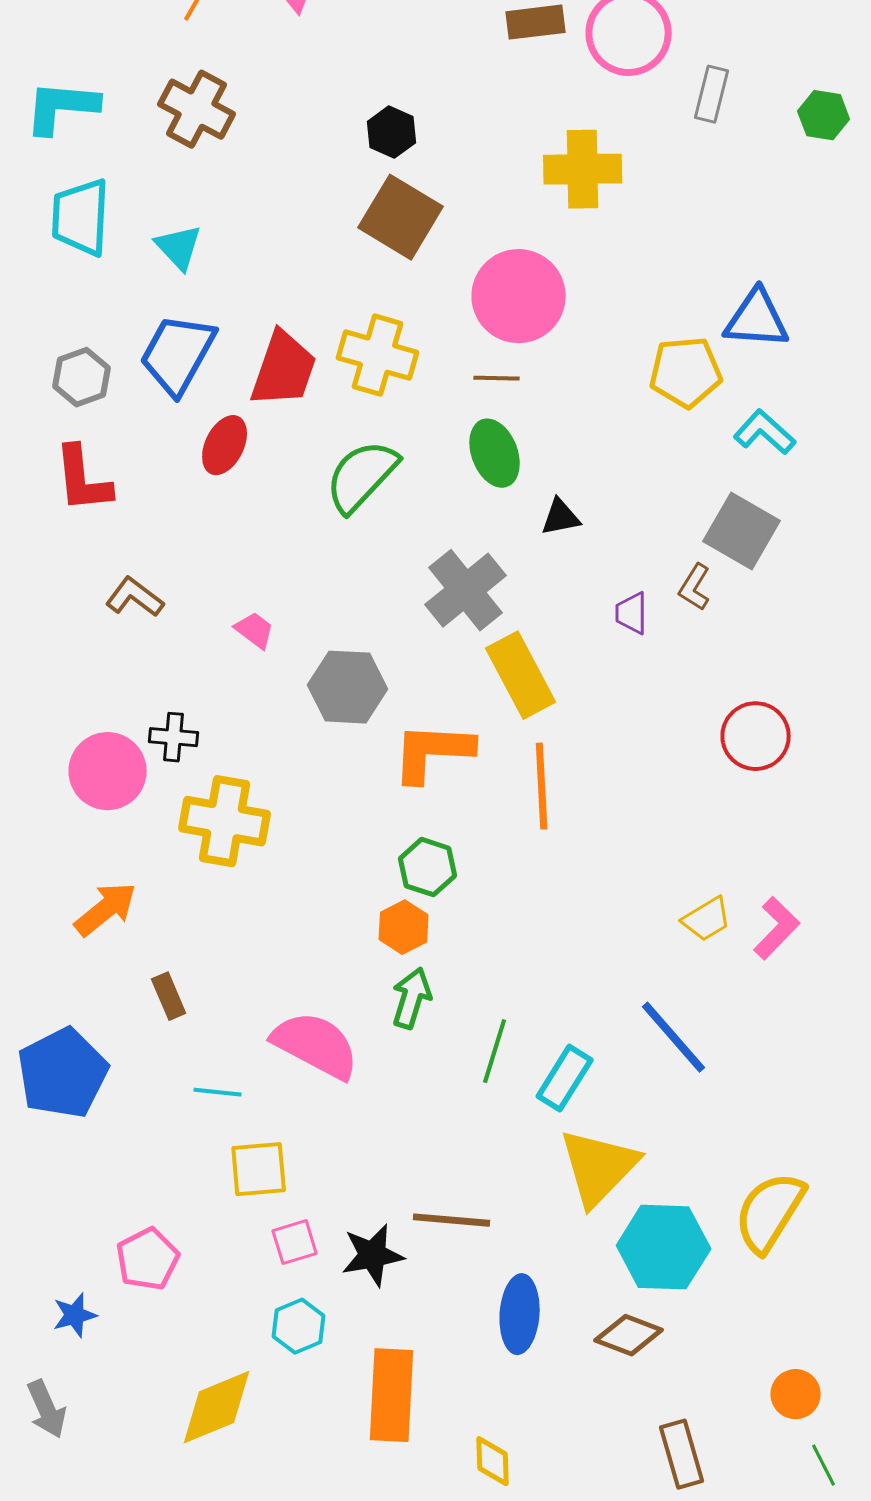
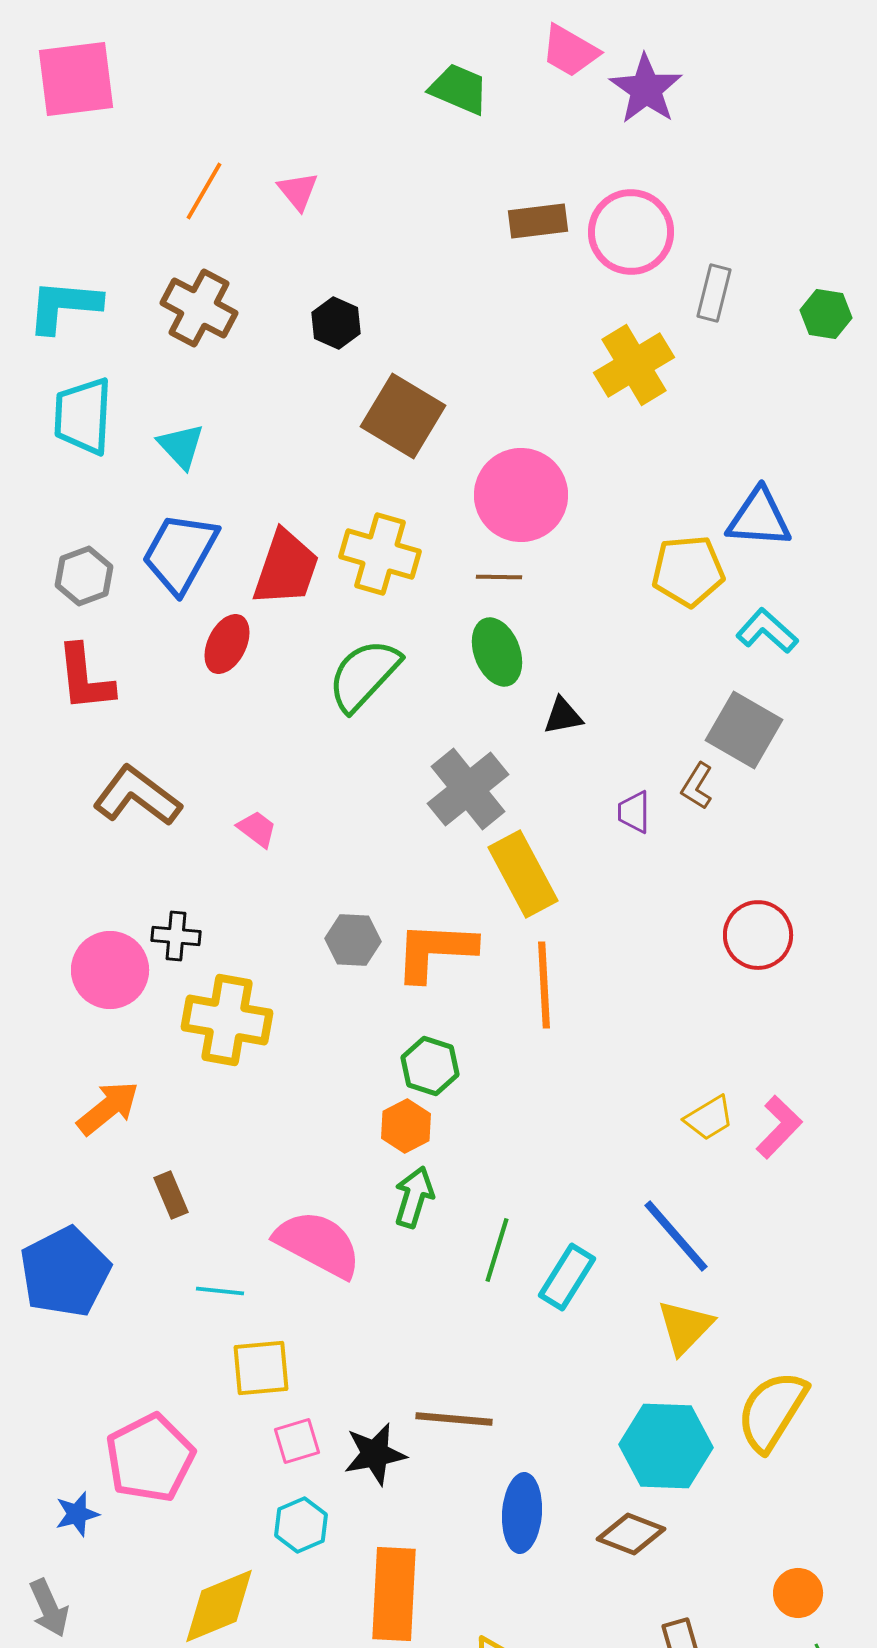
black hexagon: (392, 132) -> (336, 323), moved
yellow cross: (583, 169) -> (634, 365), moved, turned -30
brown L-shape: (135, 597) -> (137, 796), size x1.5
gray hexagon: (348, 687) -> (353, 940), moved, size x0.7
yellow triangle: (599, 1167) -> (685, 1327), moved, size x0.7
pink pentagon: (148, 1259) -> (150, 1458), size x1.4

